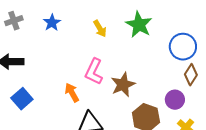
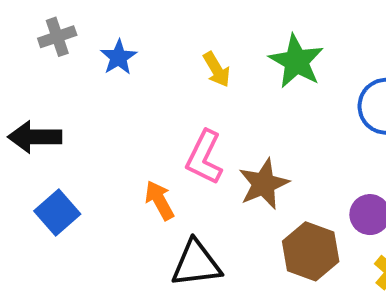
gray cross: (14, 21) -> (57, 37), moved

